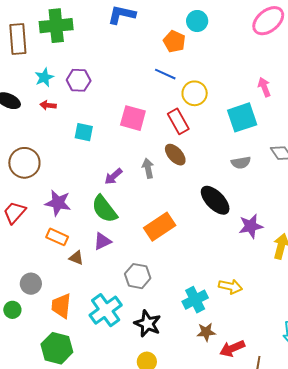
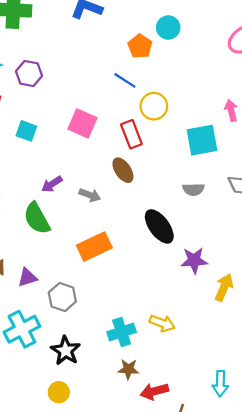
gray arrow: (148, 168) -> (90, 195), moved, turned 114
purple triangle: (102, 241) -> (27, 278), moved

